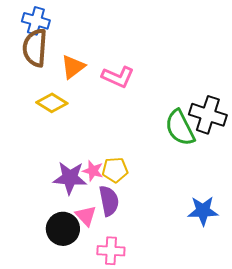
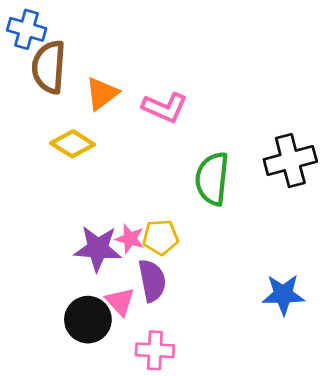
blue cross: (36, 21) -> (27, 29), moved
black cross: (208, 115) -> (290, 161), turned -33
green semicircle: (180, 128) -> (212, 179), moved, turned 33

